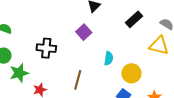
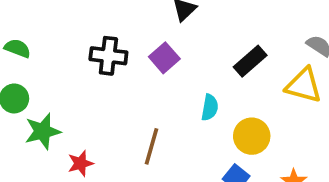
black rectangle: (134, 19) -> (250, 61), moved
black cross: (46, 48) -> (108, 56), moved

